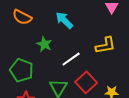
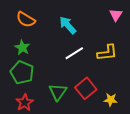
green star: (44, 44) -> (22, 48), moved
white line: (71, 59) -> (74, 53), moved

